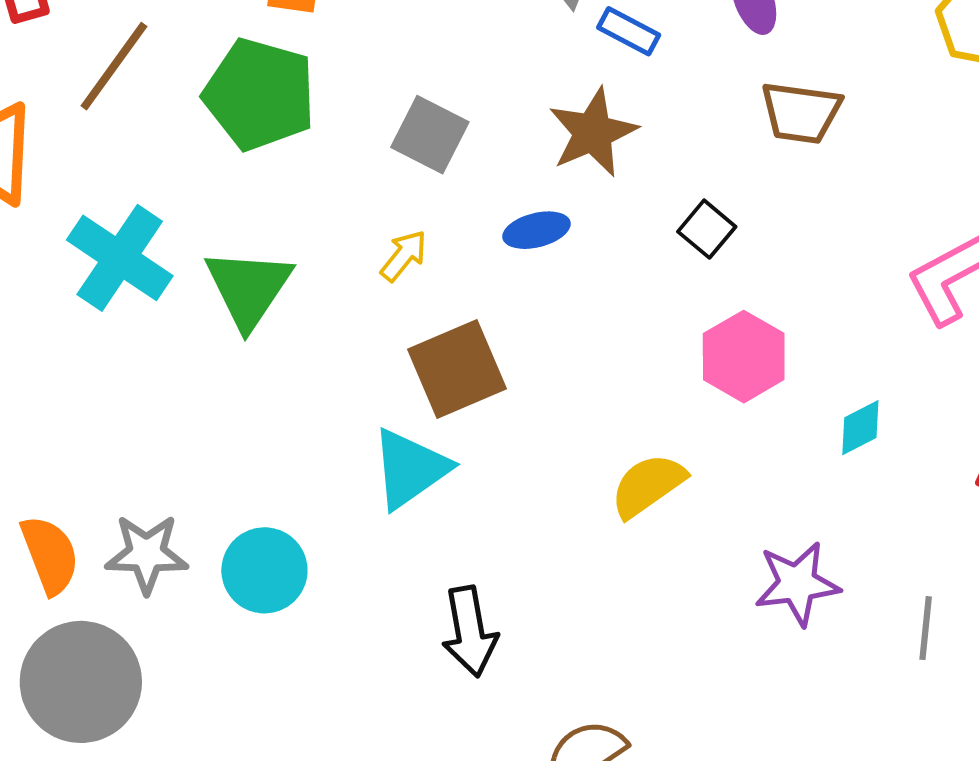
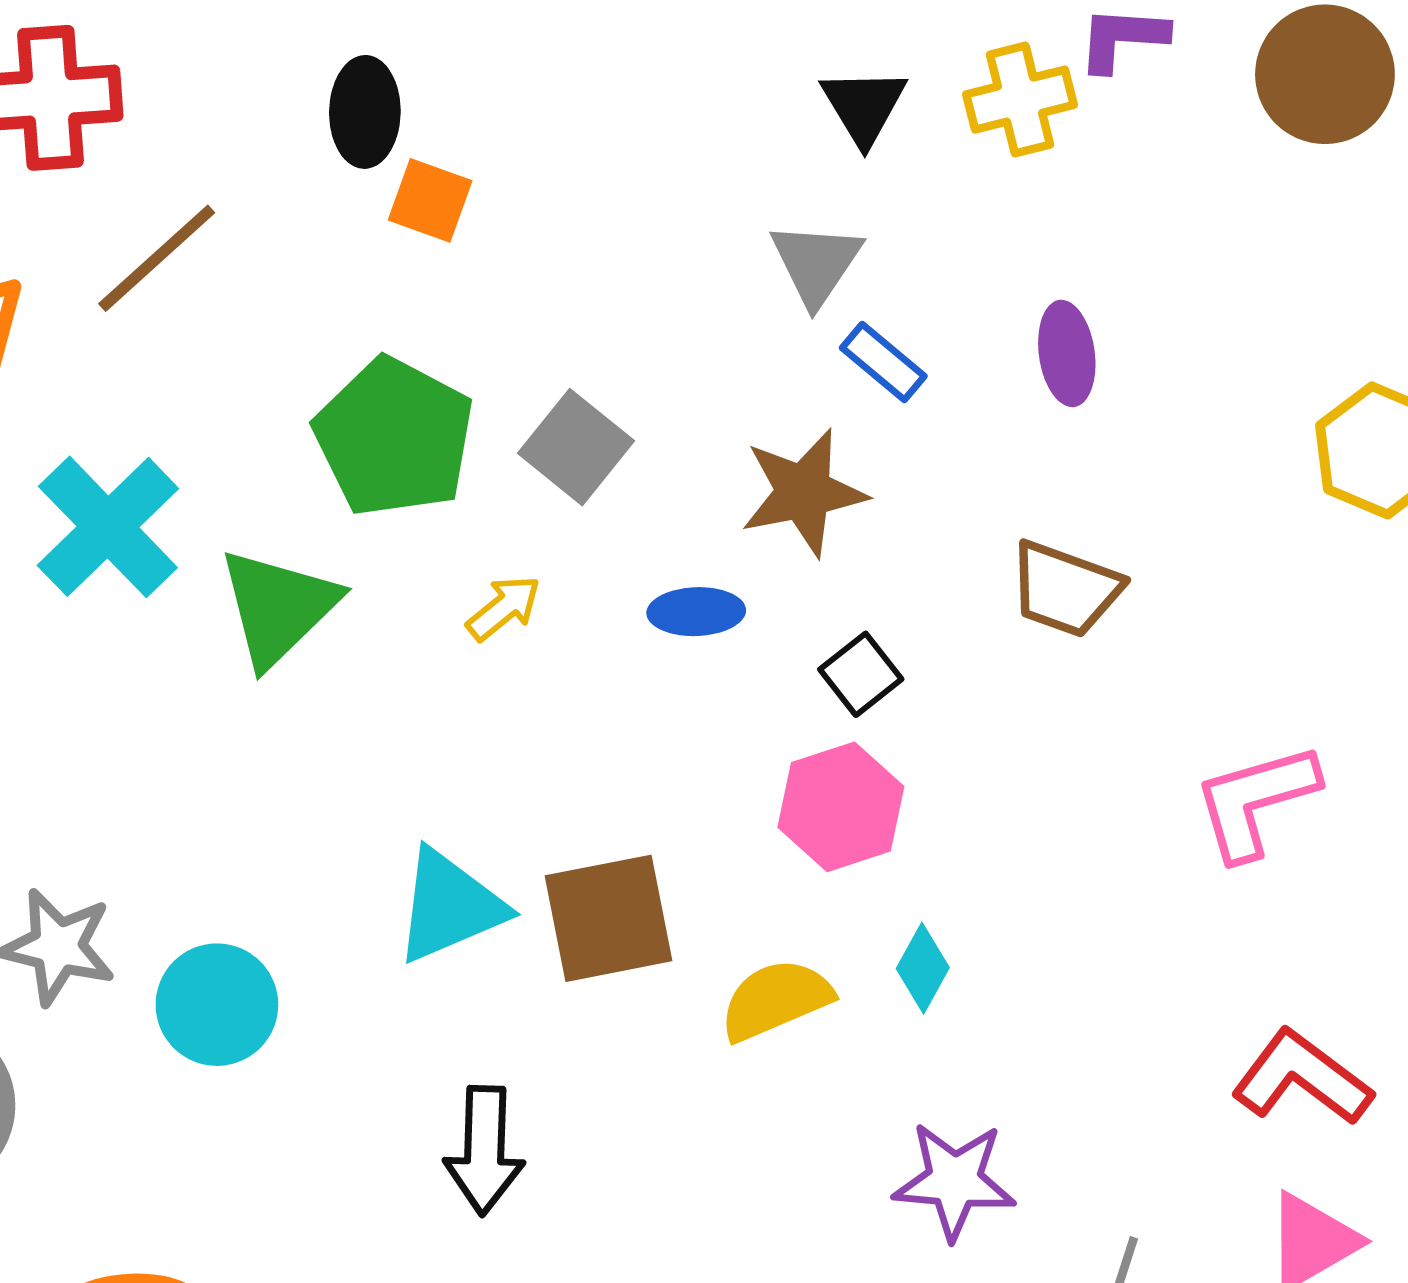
green pentagon: (260, 94) -> (394, 437), moved
brown trapezoid: (801, 113) -> (1065, 589), moved
black square: (707, 229) -> (861, 674), moved
pink hexagon: (744, 357) -> (841, 807), moved
brown square: (457, 369) -> (609, 918), moved
cyan diamond: (860, 428) -> (923, 968), moved, turned -46

